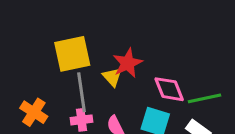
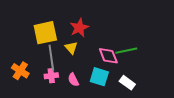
red star: (128, 63) -> (79, 28), moved
green line: (204, 98) -> (126, 51), moved

